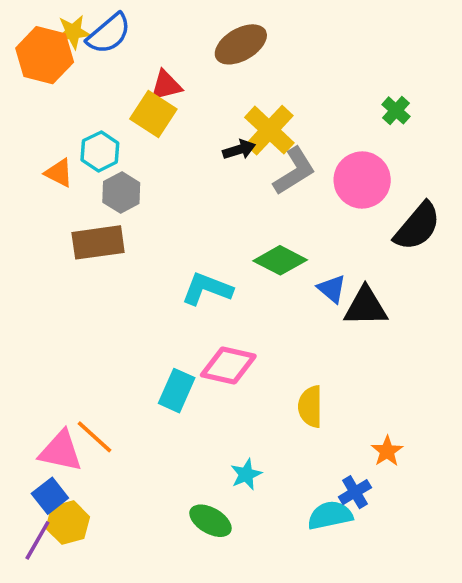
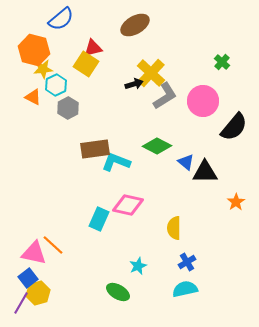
yellow star: (73, 32) -> (43, 69), moved
orange hexagon: (45, 55) -> (34, 50), moved
brown rectangle: (98, 242) -> (95, 149), moved
orange star: (387, 451) -> (236, 202), moved
blue cross: (355, 492) -> (187, 262), moved

